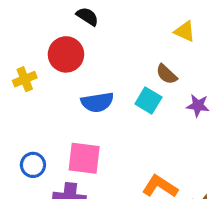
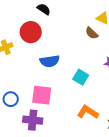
brown semicircle: (167, 74) -> (92, 33), moved
cyan square: (148, 101) -> (81, 77), moved

